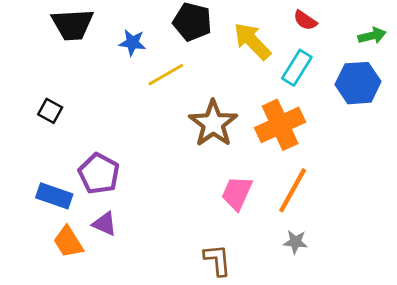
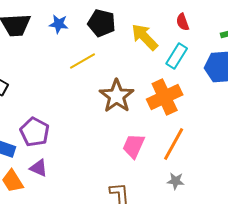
red semicircle: (305, 20) -> (183, 22), turned 36
blue star: (132, 43) -> (59, 24), moved

